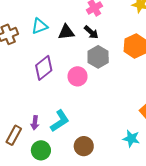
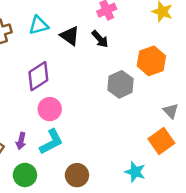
black triangle: (66, 32) -> (70, 36), turned 36
gray hexagon: (98, 57) -> (120, 84), moved
pink circle: (77, 76) -> (50, 109), moved

